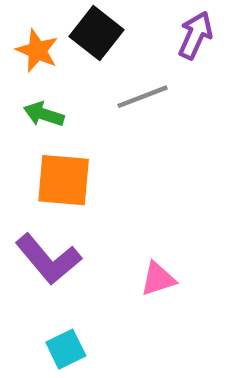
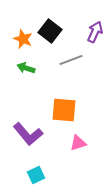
orange square: (64, 180) -> (64, 110), moved

